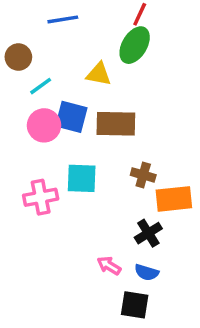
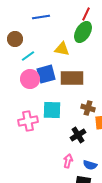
blue square: (71, 117) -> (46, 74), turned -30
black cross: (148, 233) -> (78, 135), moved
pink arrow: (109, 266) -> (68, 161), turned 72

